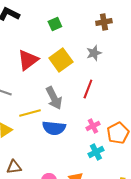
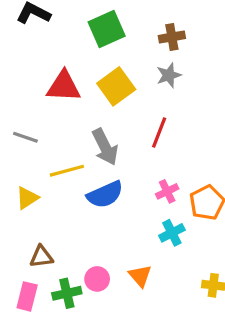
brown cross: (104, 22) -> (172, 37), moved
green square: (55, 24) -> (107, 29), size x1.6
red triangle: (28, 60) -> (64, 86), turned 40
blue semicircle: (54, 128) -> (105, 195), turned -30

